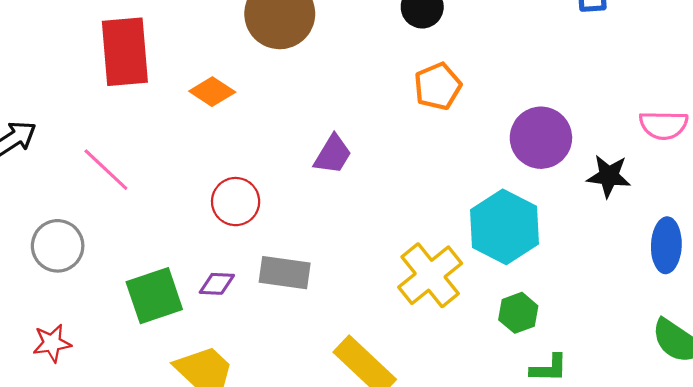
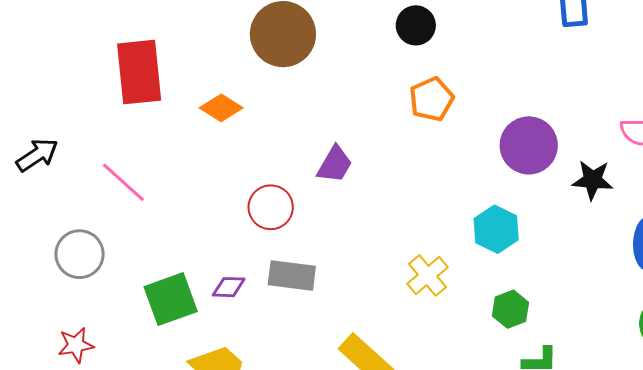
red circle: (236, 202) -> (271, 207), moved
cyan hexagon: (505, 227) -> (496, 229), size x0.7
yellow cross: (430, 275) -> (428, 276), size x0.7

